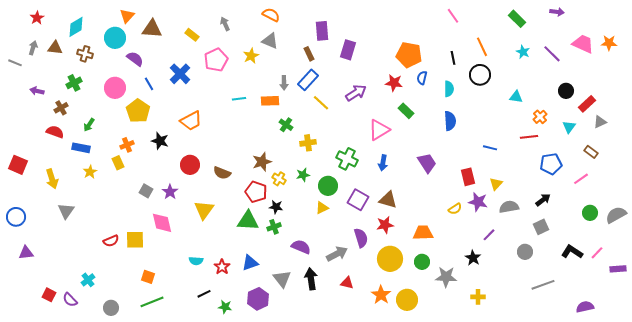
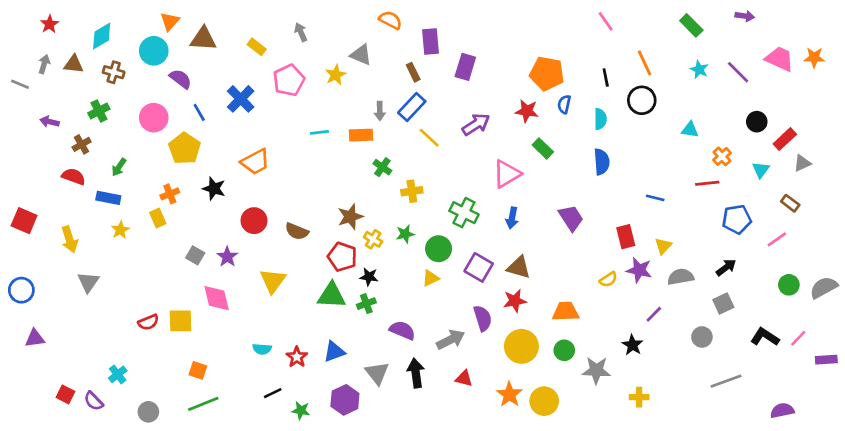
orange semicircle: (271, 15) -> (390, 20), moved

